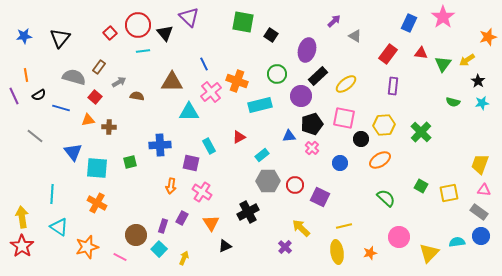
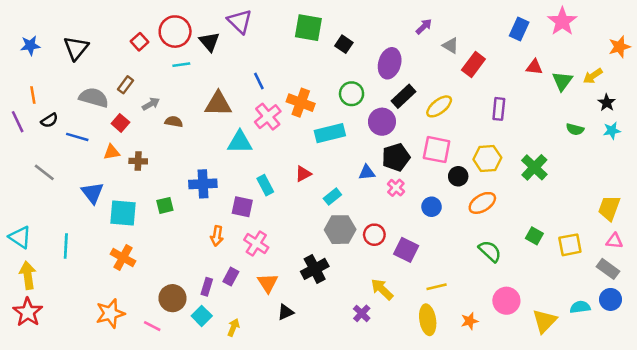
red rectangle: (388, 54) -> (473, 65), moved
cyan triangle: (59, 227) -> (20, 237), moved

